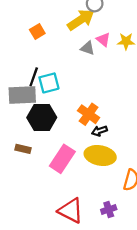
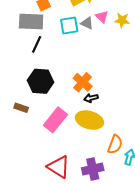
cyan square: (49, 83) -> (69, 26), moved
gray rectangle: (22, 95) -> (31, 21), moved
purple cross: (109, 209) -> (93, 169), size x1.5

